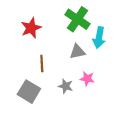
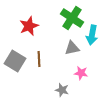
gray star: (66, 86) -> (62, 90), moved
gray square: (29, 92) -> (15, 61), moved

